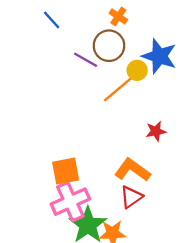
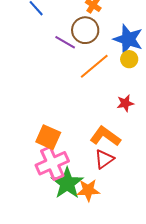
yellow circle: (137, 70) -> (129, 59), moved
orange square: (66, 171) -> (48, 137), turned 35

